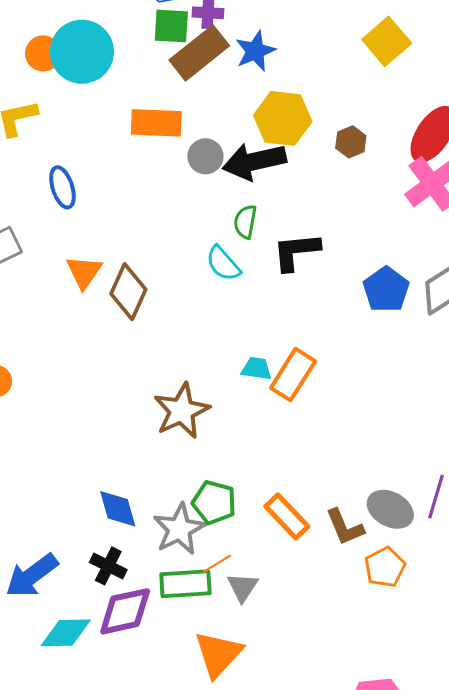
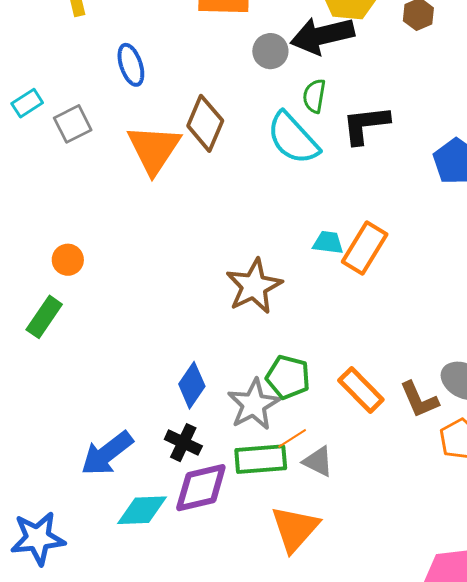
gray circle: (205, 156) -> (270, 51), moved
cyan semicircle: (223, 264) -> (293, 138), size x1.5
orange triangle: (84, 272) -> (154, 149), size x1.5
brown diamond: (128, 292) -> (205, 123), moved
blue diamond: (118, 509) -> (192, 385), turned 51
gray triangle: (243, 587) -> (318, 461), turned -36

